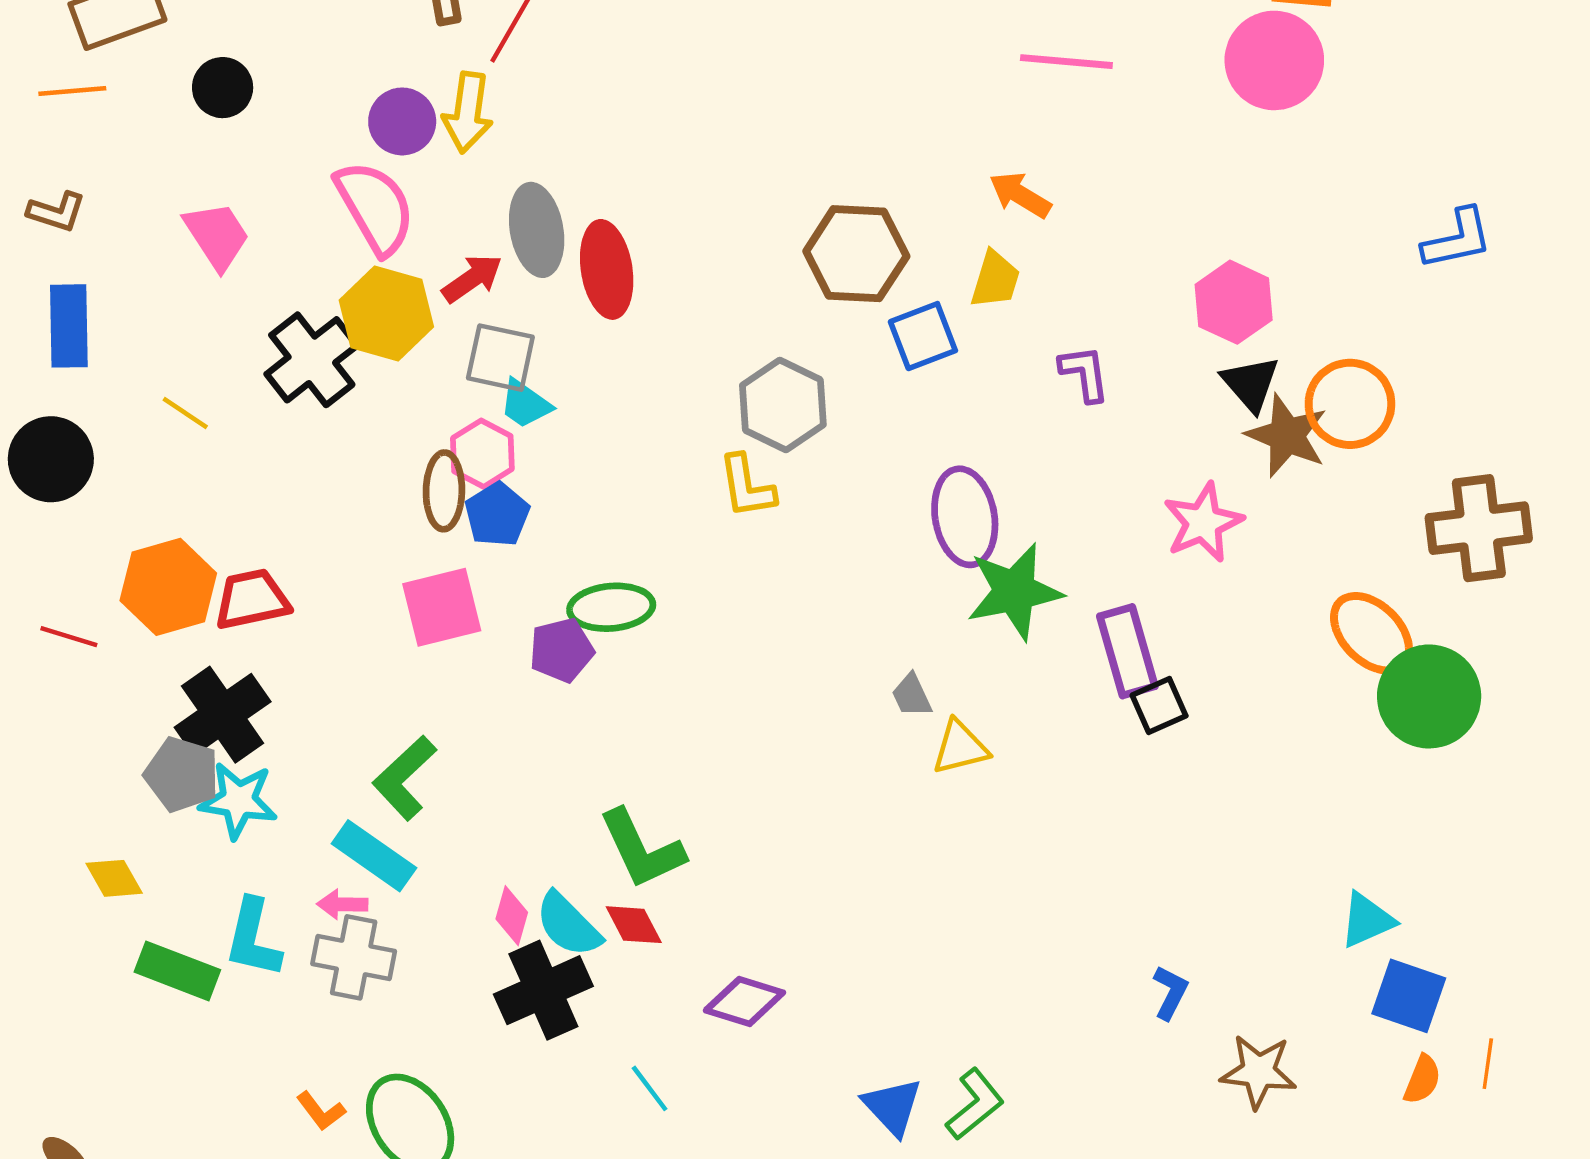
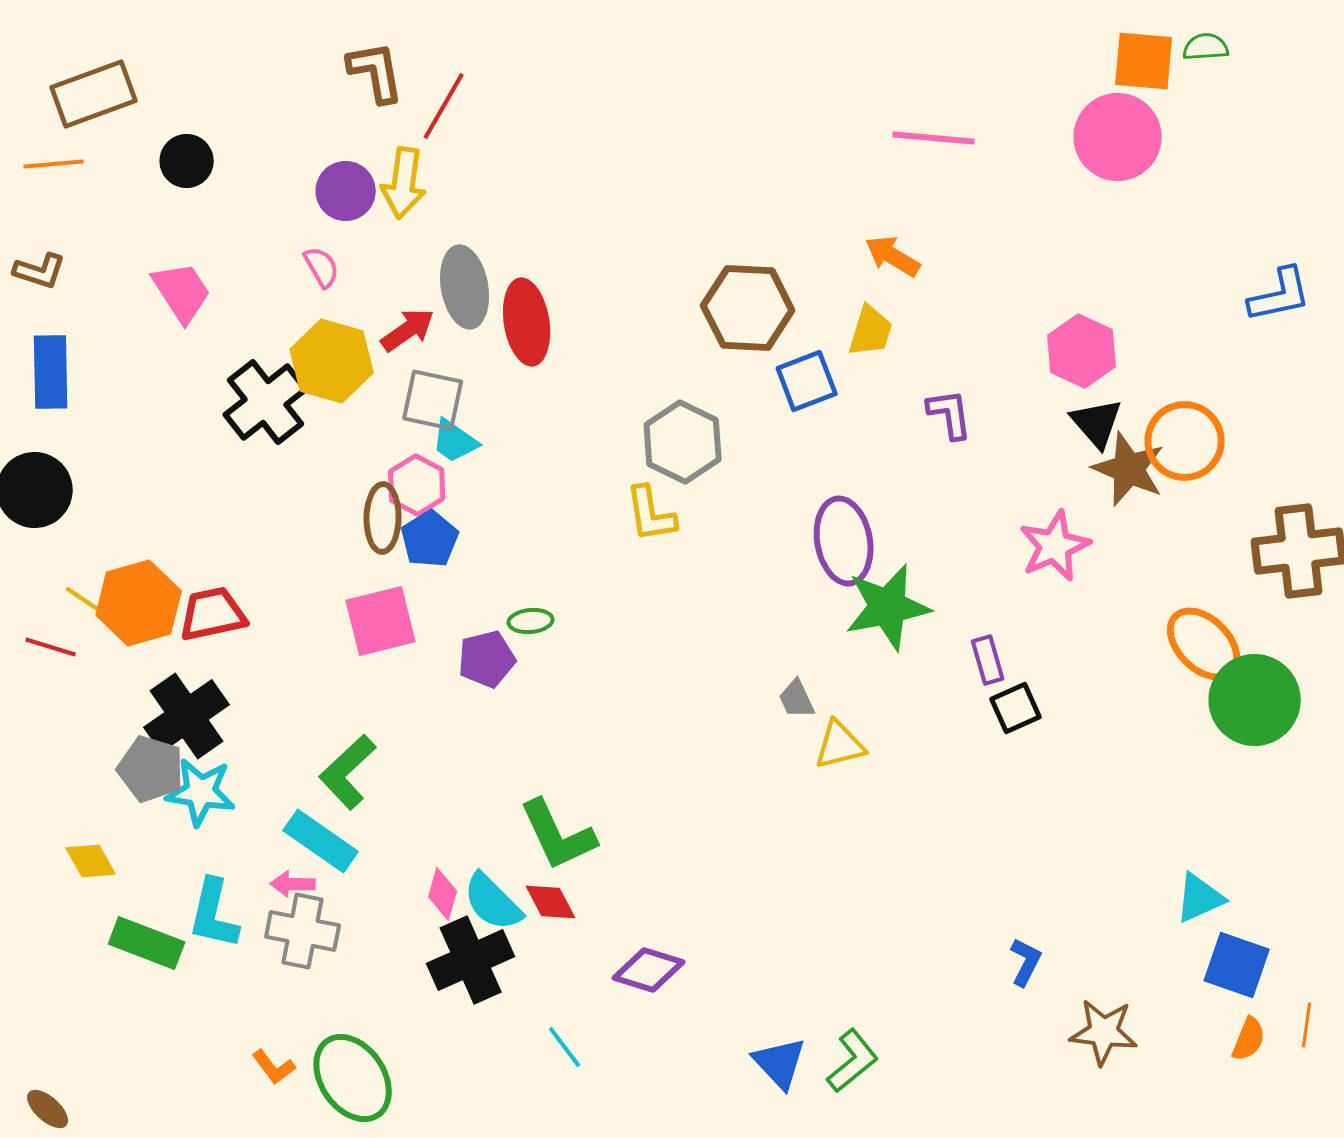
pink semicircle: (375, 207) -> (322, 267), size x0.5
yellow line: (185, 413) -> (86, 601), moved
green ellipse: (611, 607) -> (531, 621), size x0.6
purple rectangle: (1127, 651) -> (988, 660), size x0.6

